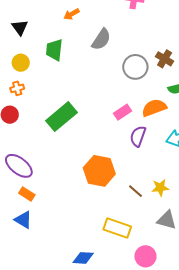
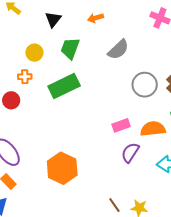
black triangle: (20, 27) -> (53, 19), moved
green rectangle: (61, 117) -> (64, 86), moved
orange hexagon: (99, 171) -> (62, 168), moved

